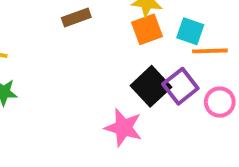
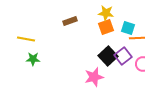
pink star: (123, 128) -> (94, 77), turned -30

